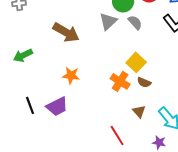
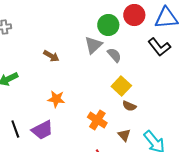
gray semicircle: (135, 22) -> (114, 55), moved
brown arrow: (66, 32) -> (51, 56), size x0.6
orange cross: (120, 81) -> (97, 120), moved

